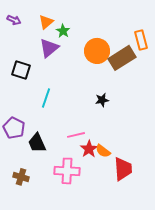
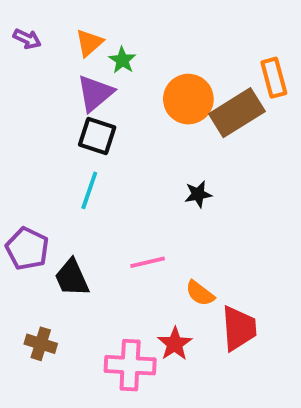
black square: (21, 70) -> (97, 136), moved
red star: (89, 149) -> (175, 344), moved
pink cross: (67, 171) -> (130, 365), moved

